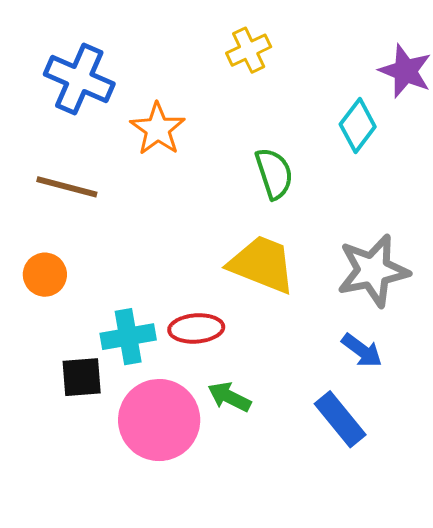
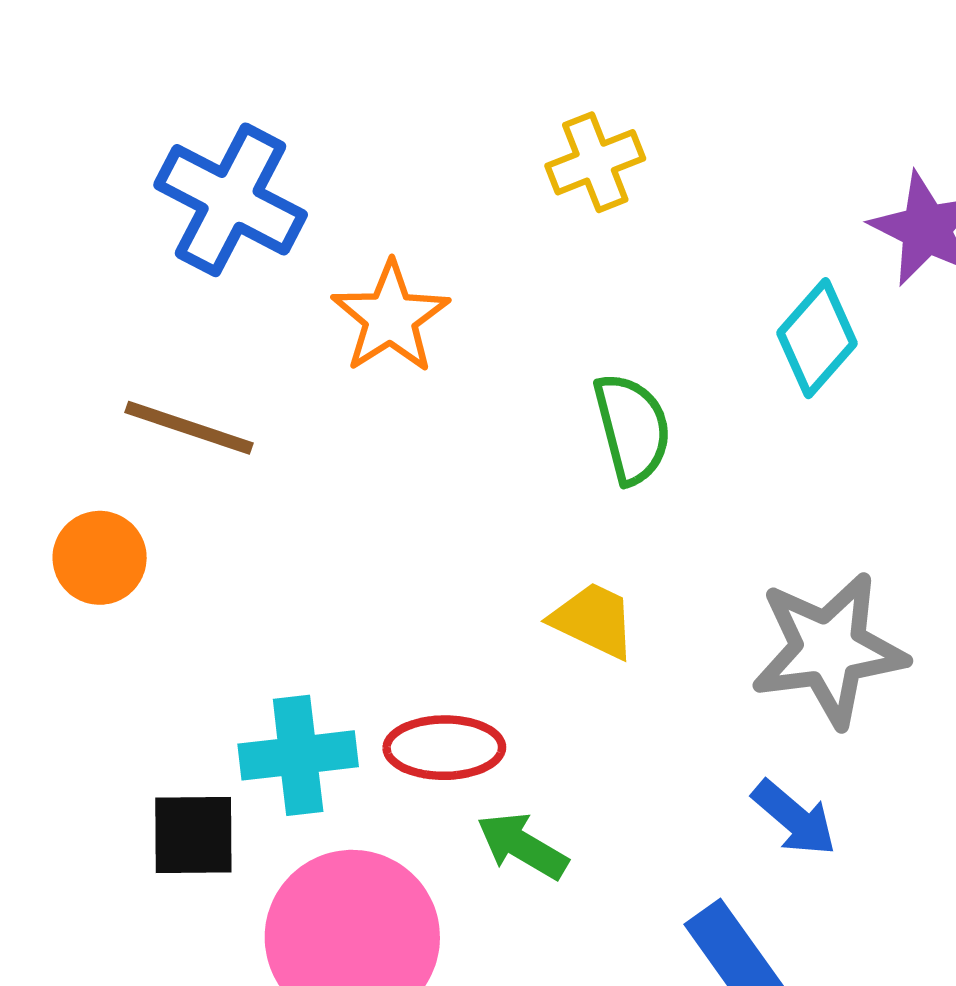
yellow trapezoid: (262, 264) -> (594, 620), size x0.6
orange circle: (45, 275) -> (100, 558), moved
green arrow: (229, 397) -> (522, 846), moved

